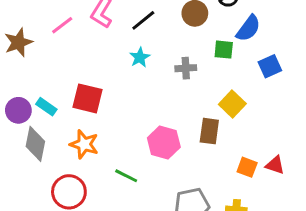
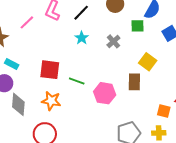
gray cross: (186, 68) -> (113, 41), turned -32
cyan rectangle: (46, 107) -> (12, 64), moved
orange square: (247, 167) -> (164, 111), moved
green line: (126, 176) -> (77, 81), moved

